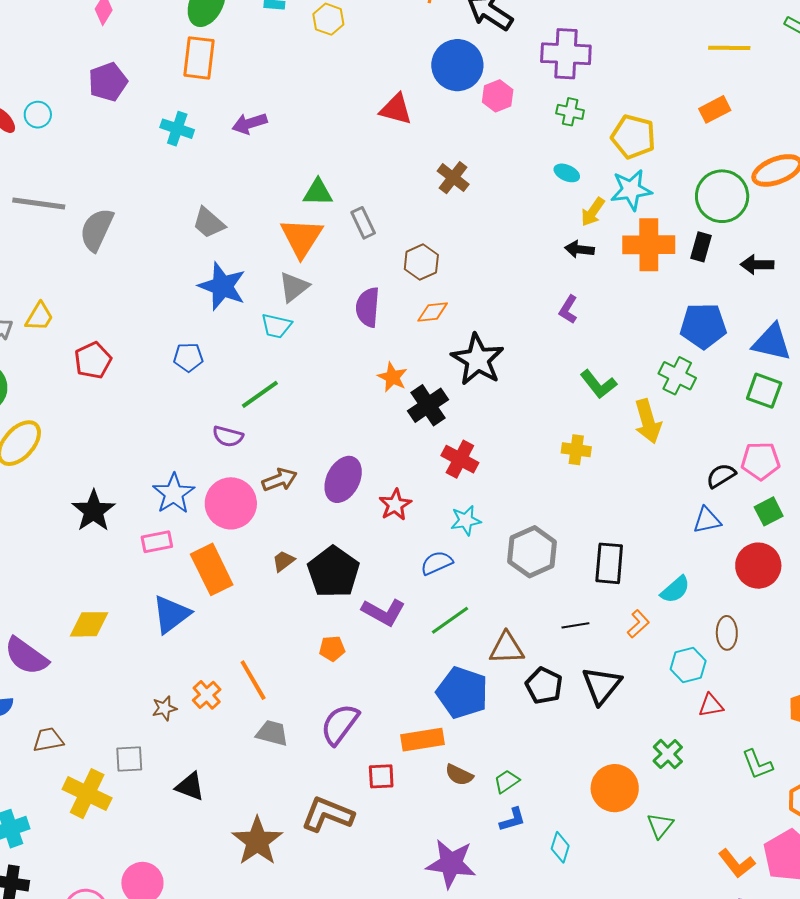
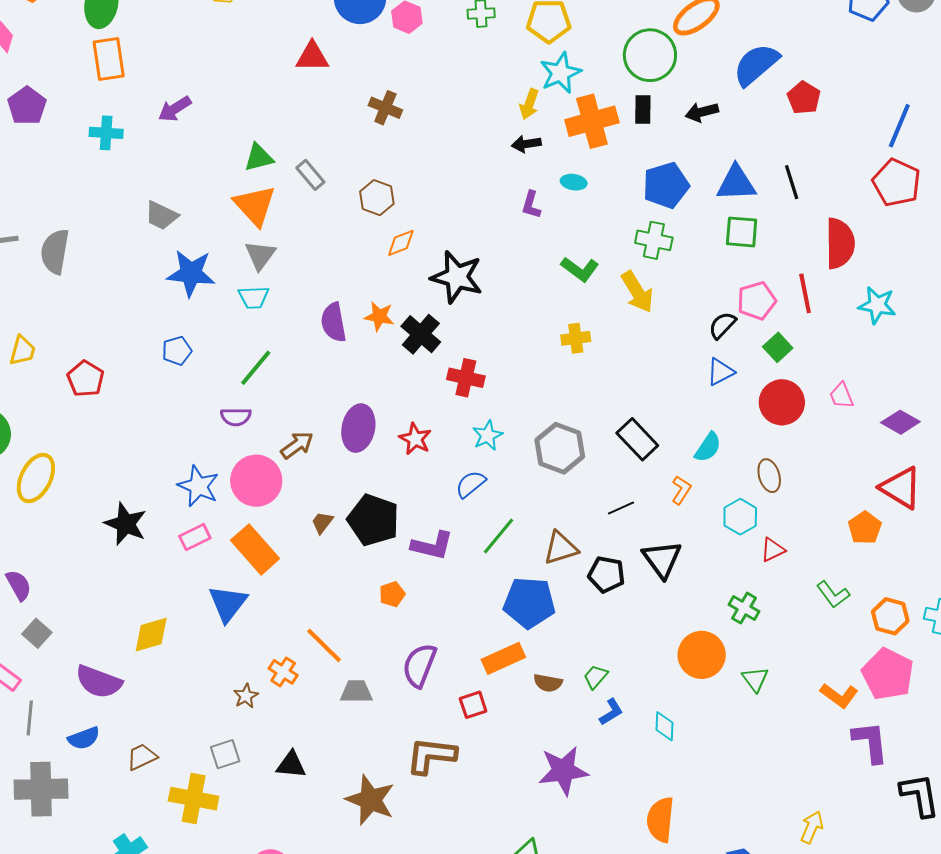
cyan ellipse: (567, 173) -> (574, 182), moved
purple semicircle: (368, 307) -> (334, 322), moved
black rectangle: (609, 563) -> (637, 439), turned -33

